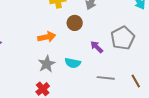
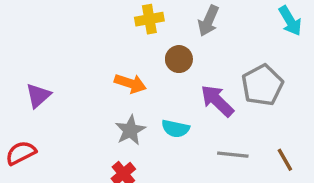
orange arrow: (47, 37) -> (130, 83), turned 30
purple arrow: (97, 47) -> (217, 101), size x1.5

